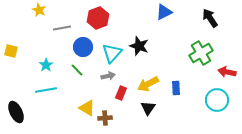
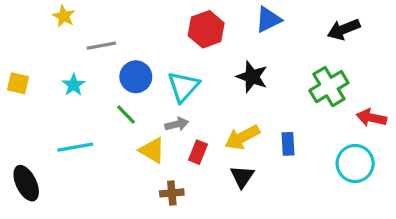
red hexagon: (98, 18) -> (206, 29), moved
black arrow: (210, 18) -> (344, 29), turned -78
black star: (139, 46) -> (252, 77), moved
cyan star: (46, 65) -> (74, 85), moved
yellow triangle: (87, 108) -> (152, 150), moved

